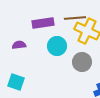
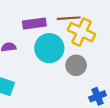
cyan circle: (57, 46) -> (49, 48), size x1.4

